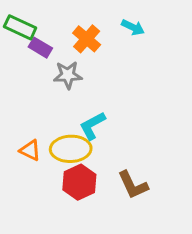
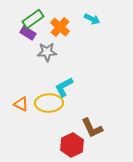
green rectangle: (20, 27) -> (33, 19), moved, turned -60
red hexagon: (79, 182) -> (72, 145), moved

